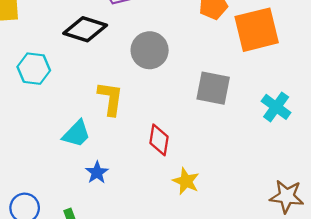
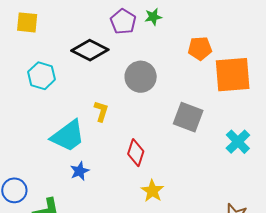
yellow L-shape: (110, 98) -> (101, 111), size x0.7
cyan trapezoid: (76, 134) -> (68, 136), size x1.4

